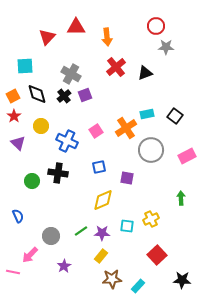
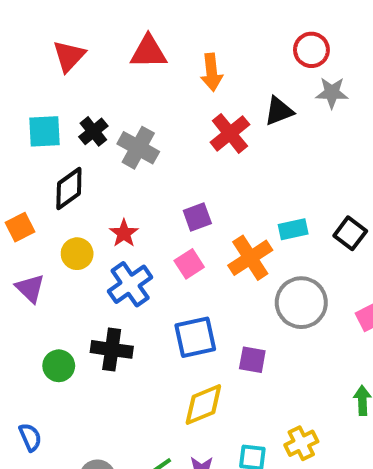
red triangle: (47, 37) -> (69, 56), moved
black triangle: (145, 73) -> (279, 111), moved
black diamond: (37, 94) -> (69, 188), turned 70
purple square: (85, 95) -> (197, 217), moved
orange square: (13, 96) -> (20, 227), moved
black cross: (64, 96) -> (93, 131), moved
red star: (14, 116) -> (124, 233), moved
blue cross: (67, 141) -> (130, 284), turned 30
blue square: (99, 167) -> (195, 337), size x1.5

